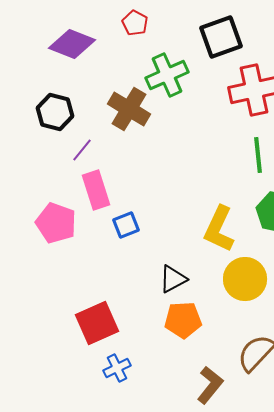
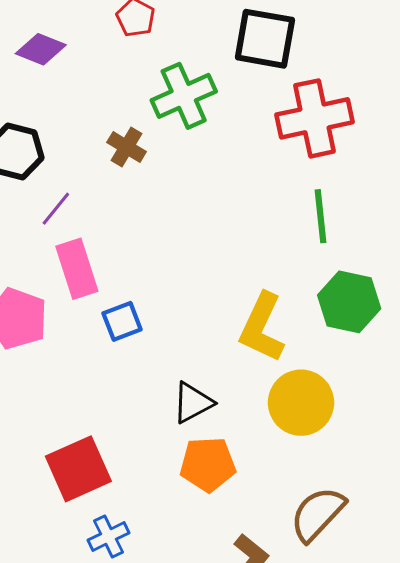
black square: (221, 37) -> (265, 39), turned 30
purple diamond: (72, 44) -> (41, 49), size x0.7
brown cross: (129, 109) -> (127, 147), size x0.6

